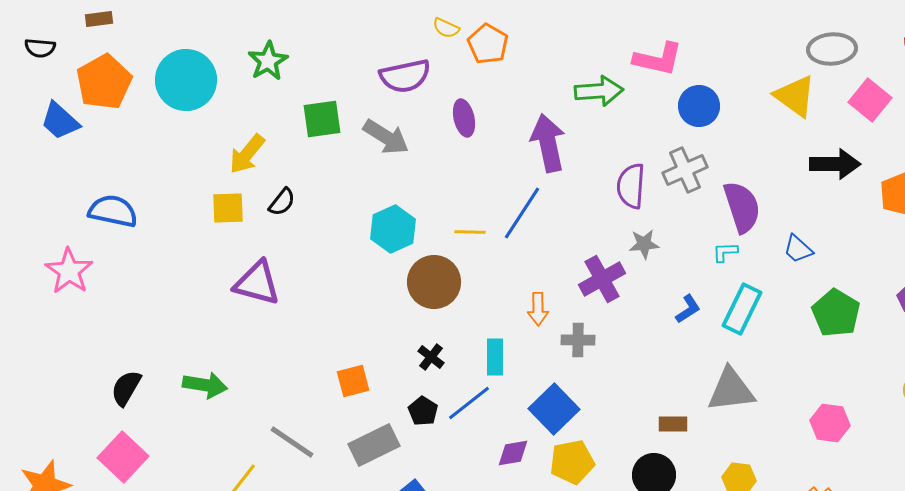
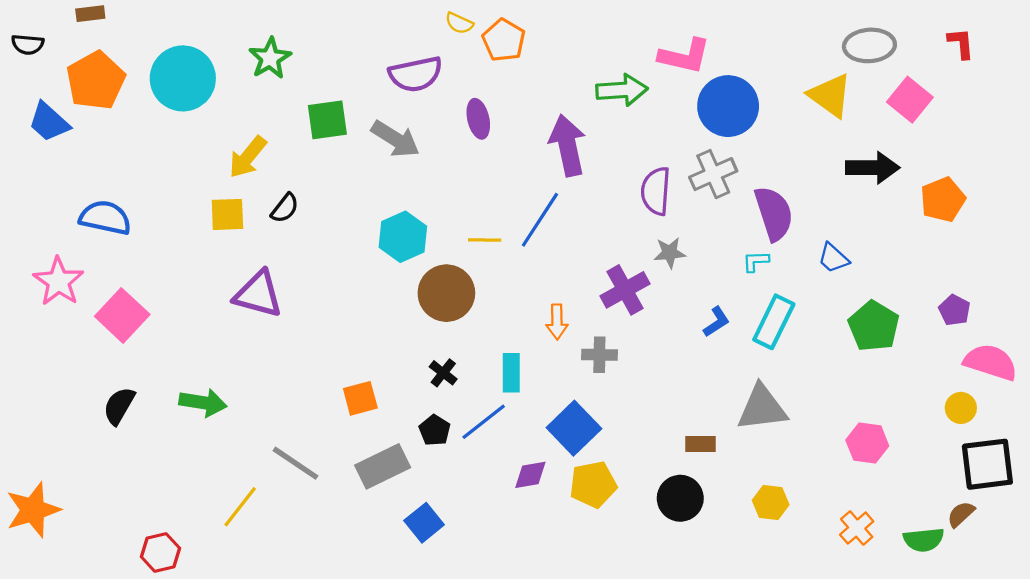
blue circle: (699, 106) -> (728, 106), size x1.4
pink square: (123, 457) -> (122, 315), moved

